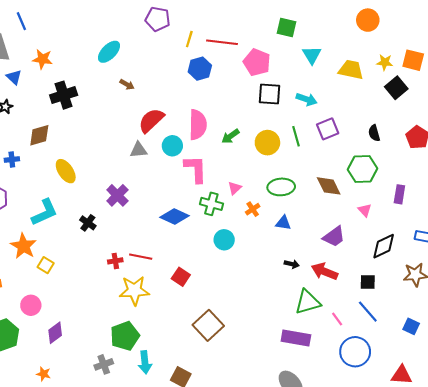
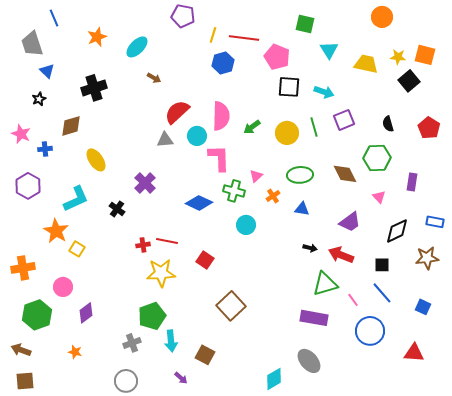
orange star: (42, 59) -> (97, 37), moved, turned -30

